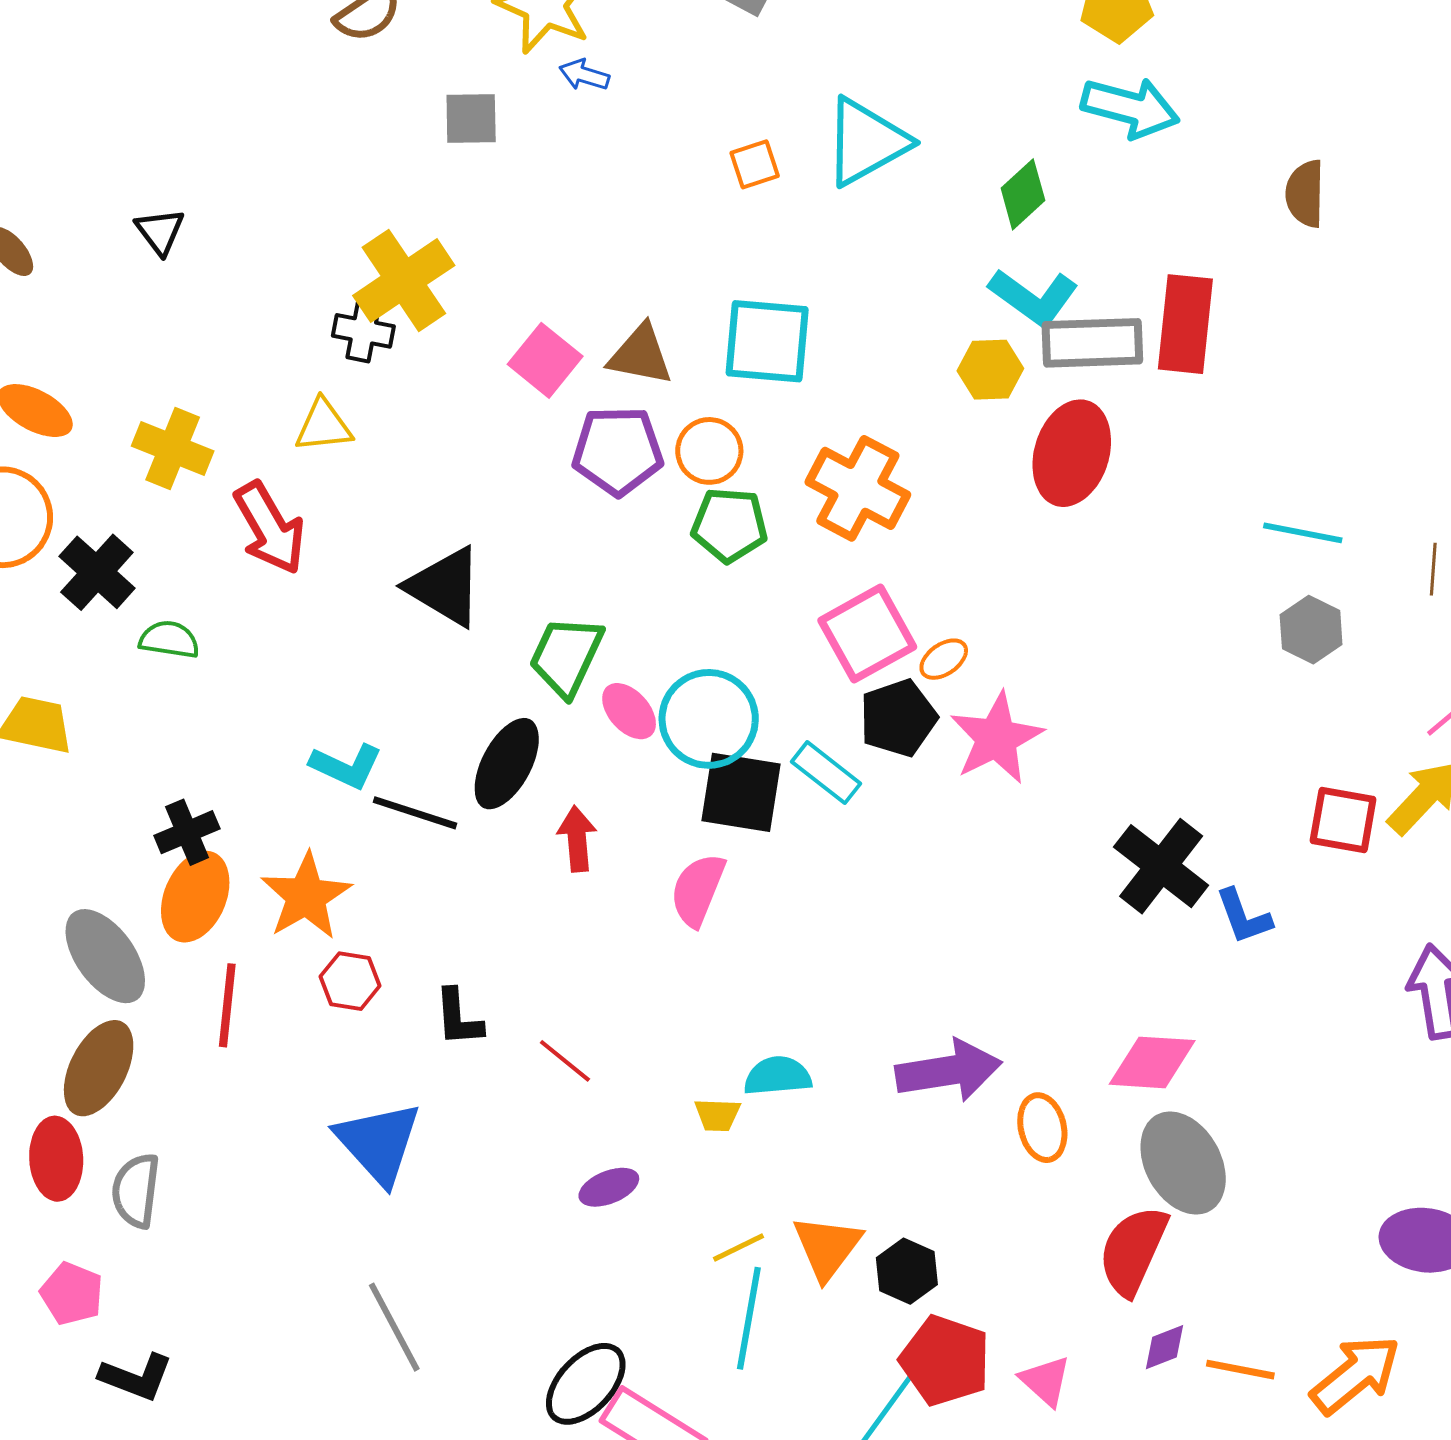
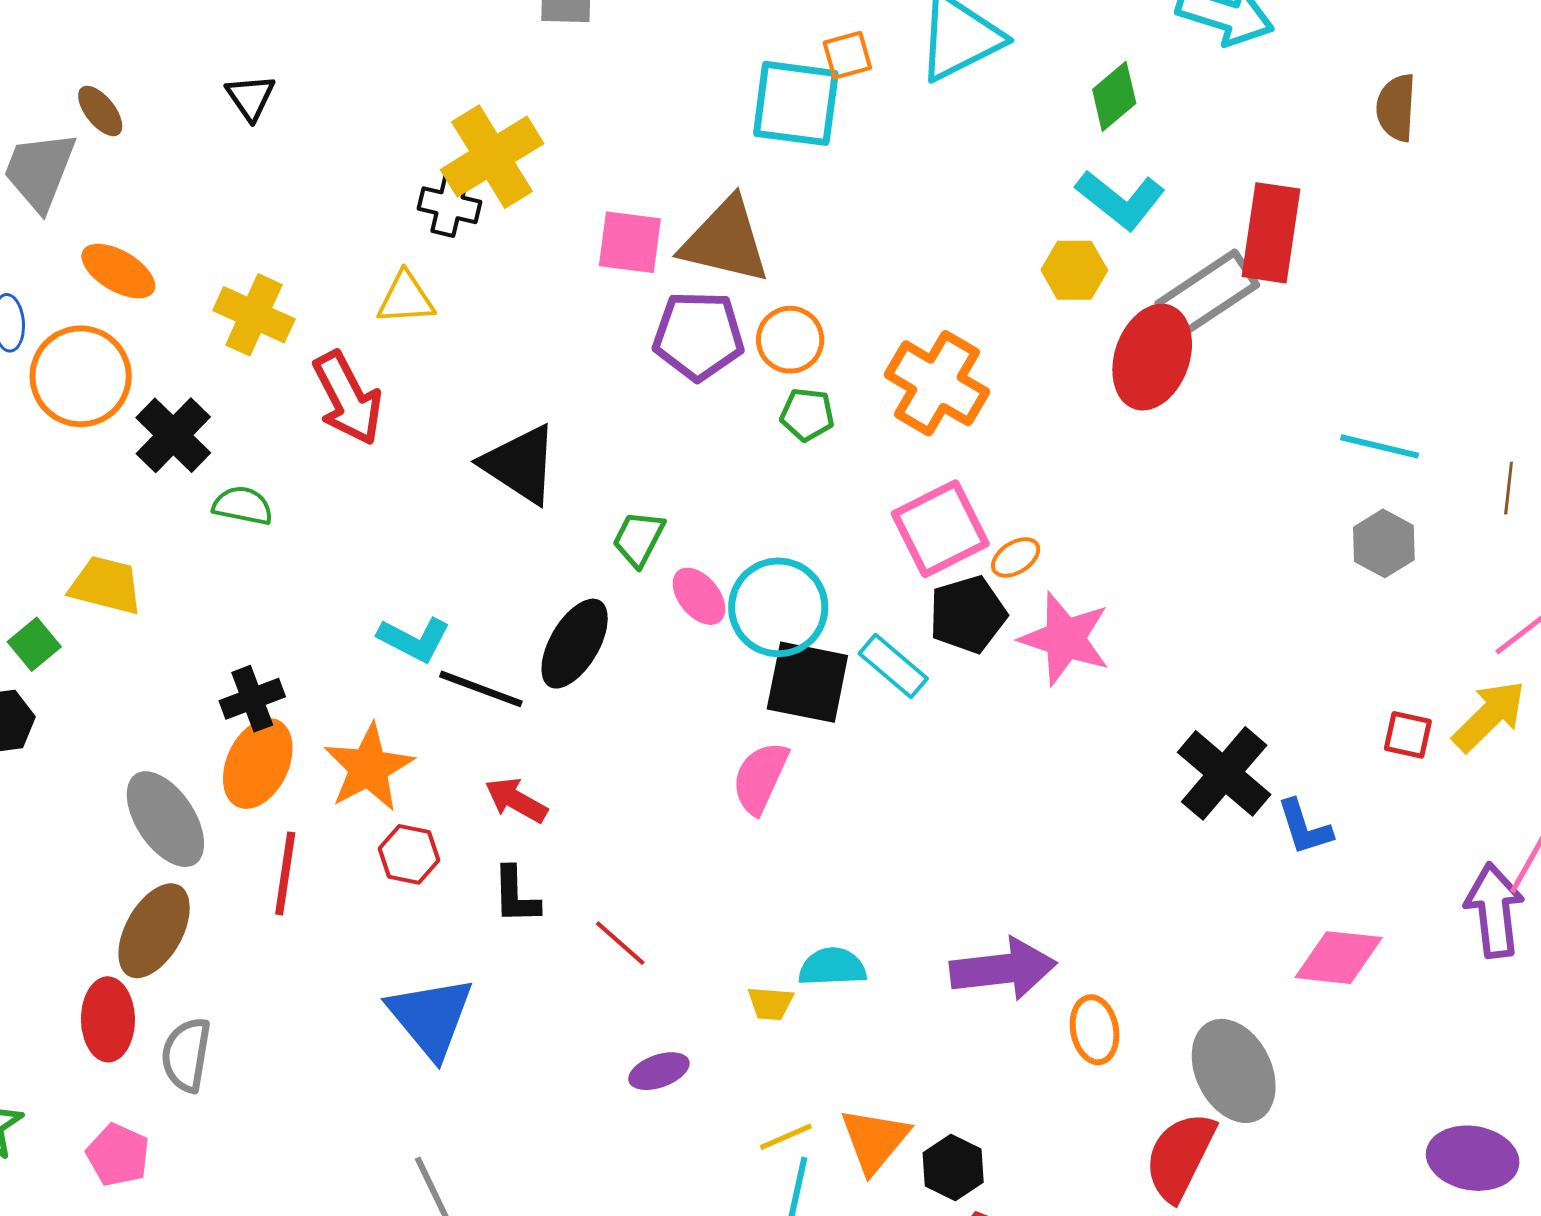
cyan square: (767, 341) -> (796, 103), moved
gray rectangle: (1092, 343) -> (1207, 294), moved, turned -34
brown triangle: (641, 355) -> (725, 241), size x1.4
pink square: (545, 360) -> (630, 242), turned -34
green pentagon: (729, 525) -> (807, 414), size x0.7
green trapezoid: (566, 656) -> (639, 539), size x0.7
pink star: (996, 738) -> (1065, 639), turned -30
red square: (1343, 820) -> (1408, 735), size x0.7
red arrow: (577, 839) -> (516, 800), moved, turned -58
pink diamond: (1152, 1062) -> (1339, 958), moved

